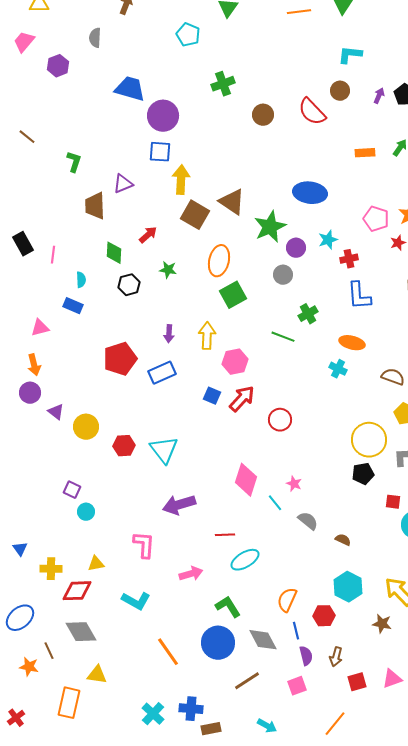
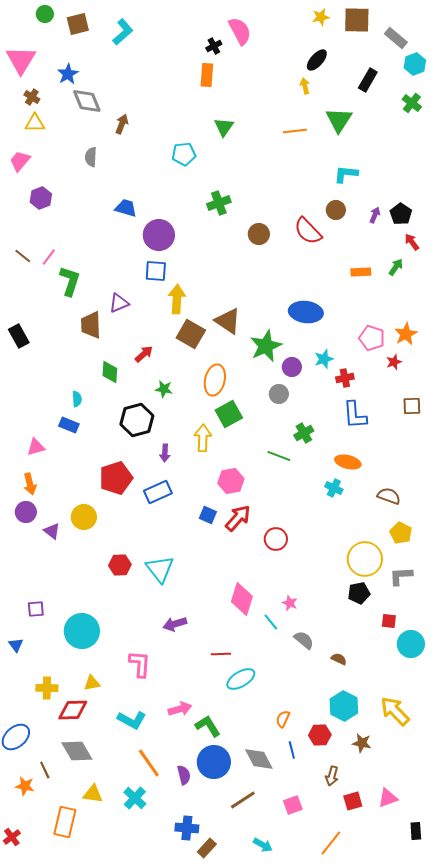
cyan pentagon: (188, 35) -> (184, 154), turned -30
purple hexagon: (58, 66) -> (41, 198), moved
blue trapezoid: (130, 89) -> (126, 208), size x0.7
green L-shape: (74, 162) -> (70, 281), size x1.4
black rectangle: (23, 244) -> (19, 336), moved
pink line: (53, 255) -> (49, 257), moved, turned 30
black hexagon: (129, 285) -> (137, 420), moved, size x1.5
yellow arrow: (207, 336) -> (203, 438), moved
yellow circle: (86, 427) -> (84, 517), moved
purple square: (72, 490) -> (36, 609), moved, turned -30
purple arrow: (179, 505) -> (175, 624), size x0.7
cyan circle: (86, 512) -> (82, 631), size x2.0
blue triangle: (20, 549) -> (16, 645), moved
pink arrow: (191, 574) -> (180, 709), moved
orange semicircle: (287, 600) -> (283, 719), size x0.7
green L-shape: (228, 607) -> (208, 726), moved
brown star: (382, 624) -> (362, 743), moved
orange line: (168, 652) -> (149, 763), moved
purple semicircle: (306, 656) -> (184, 775), moved
cyan cross: (153, 714) -> (135, 798), moved
brown rectangle: (211, 729) -> (207, 848), turned -36

